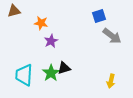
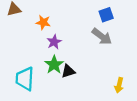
gray arrow: (112, 36) -> (102, 36), moved
green star: (51, 73) -> (54, 65), moved

